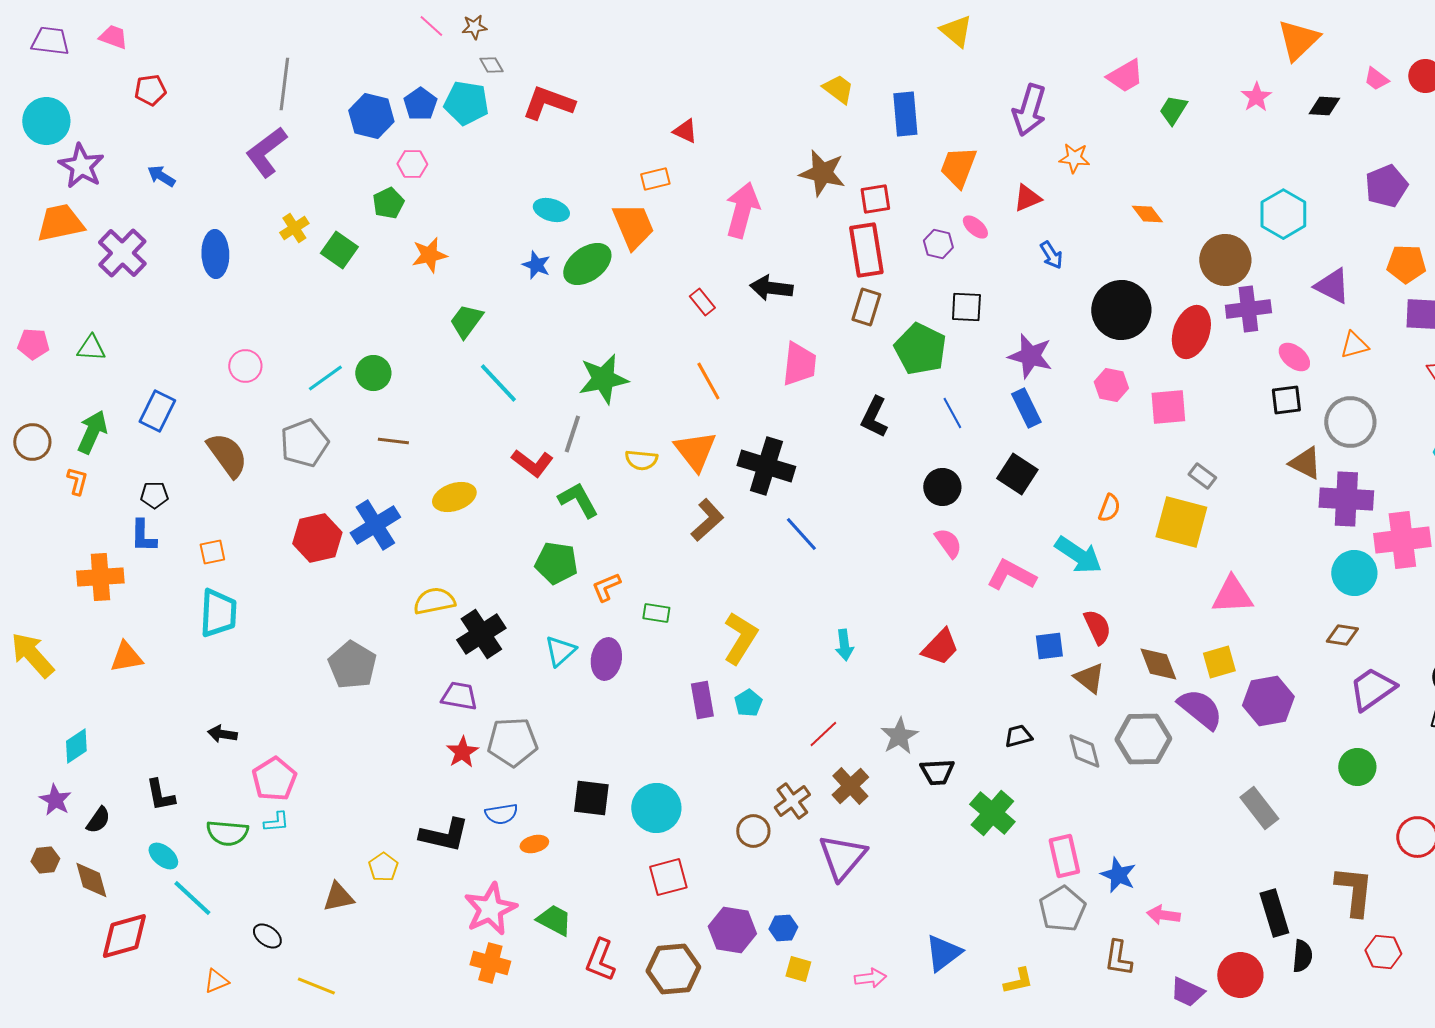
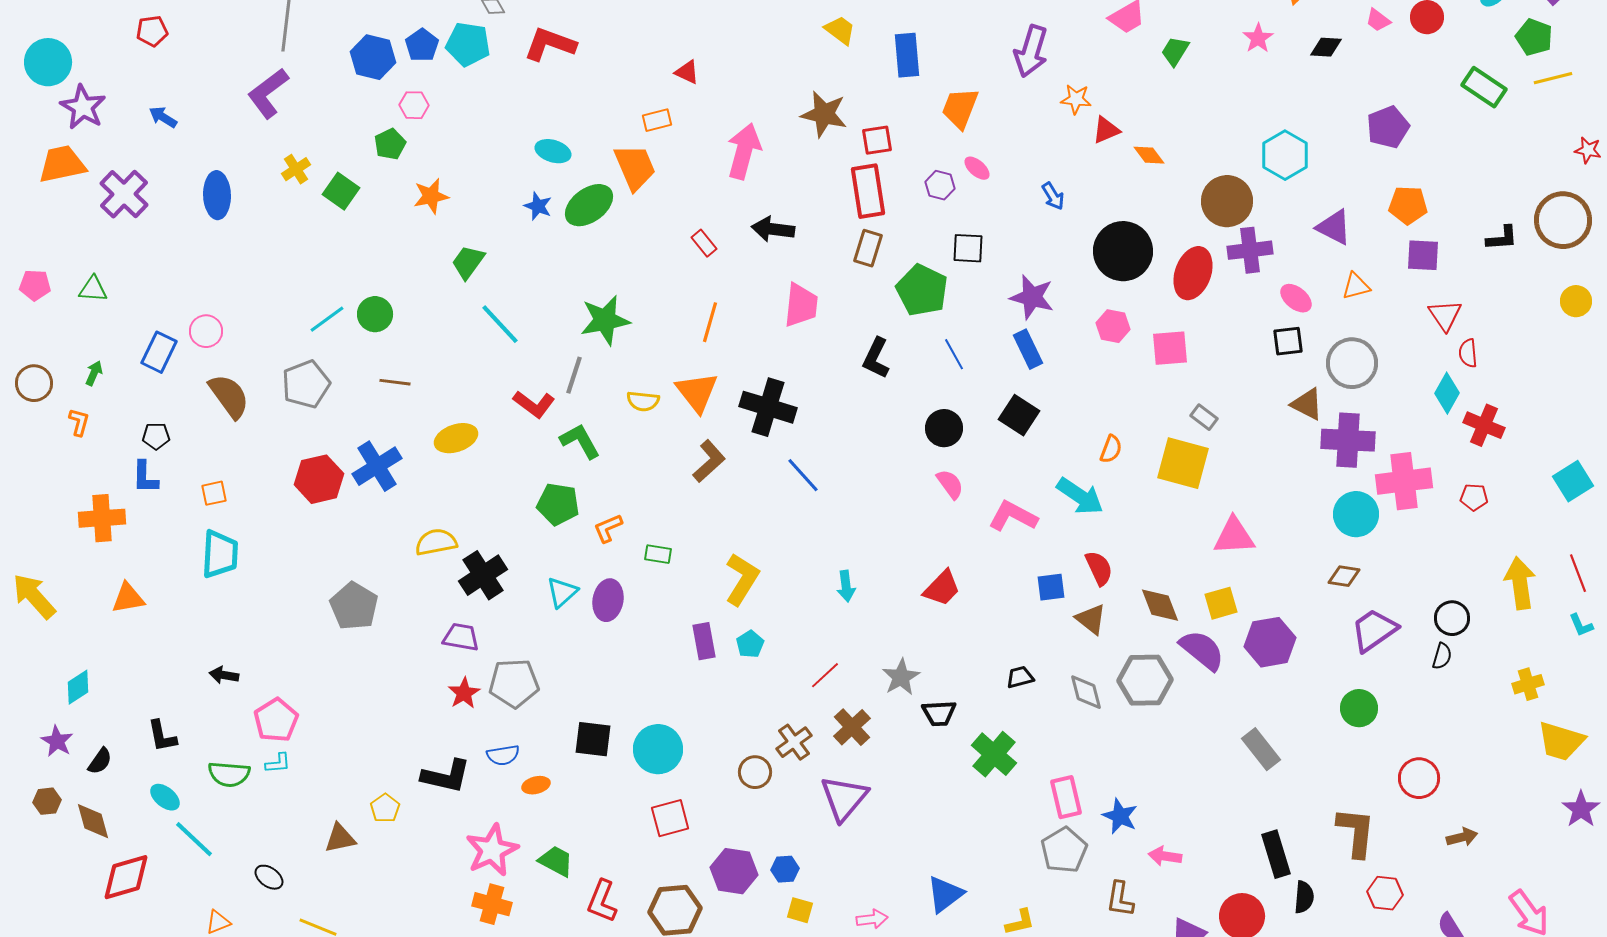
red triangle: (1027, 198) -> (1106, 130), moved
pink circle: (245, 366) -> (206, 331), moved
orange line: (708, 381) -> (710, 322), turned 45
green arrow: (92, 432) -> (94, 373), size x0.6

